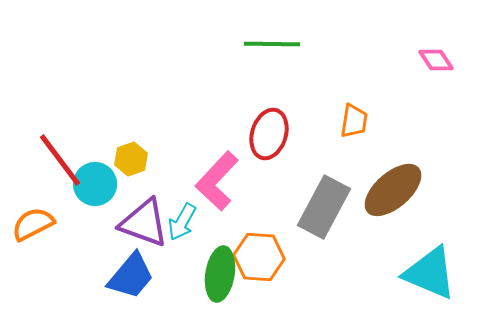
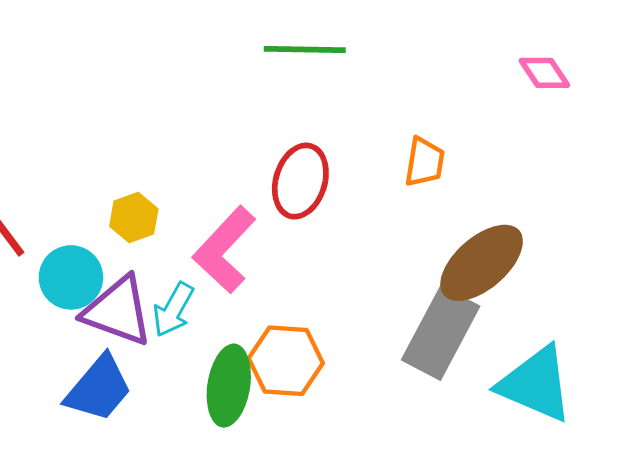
yellow hexagon: (131, 159) -> (134, 218), moved
cyan circle: (95, 184) -> (71, 277), moved
gray rectangle: (324, 207) -> (441, 333), moved

